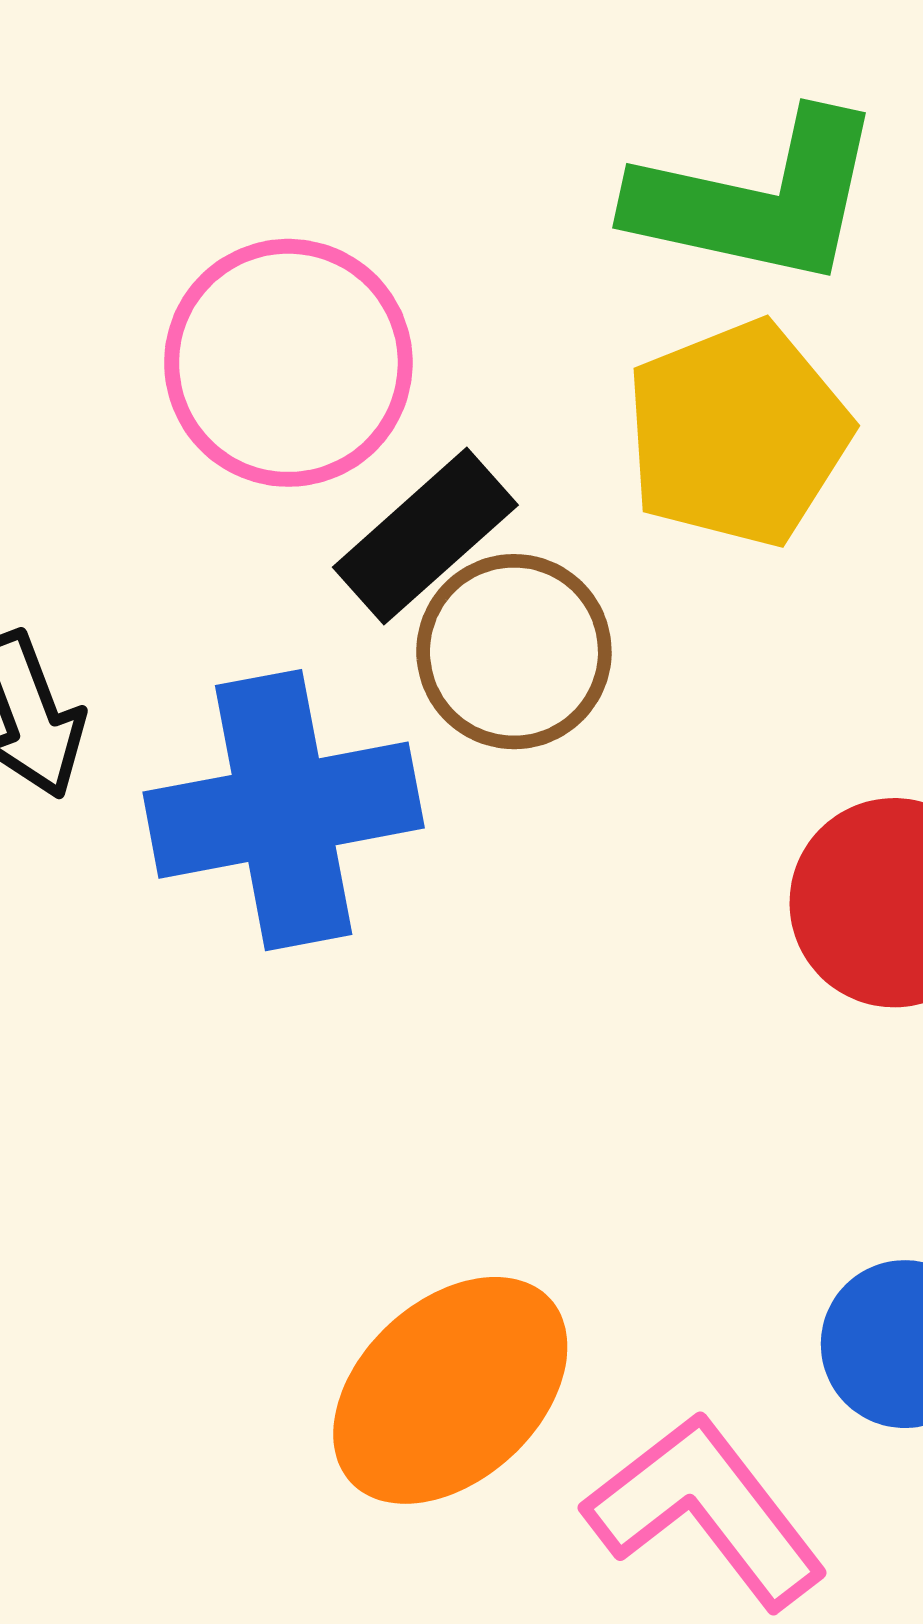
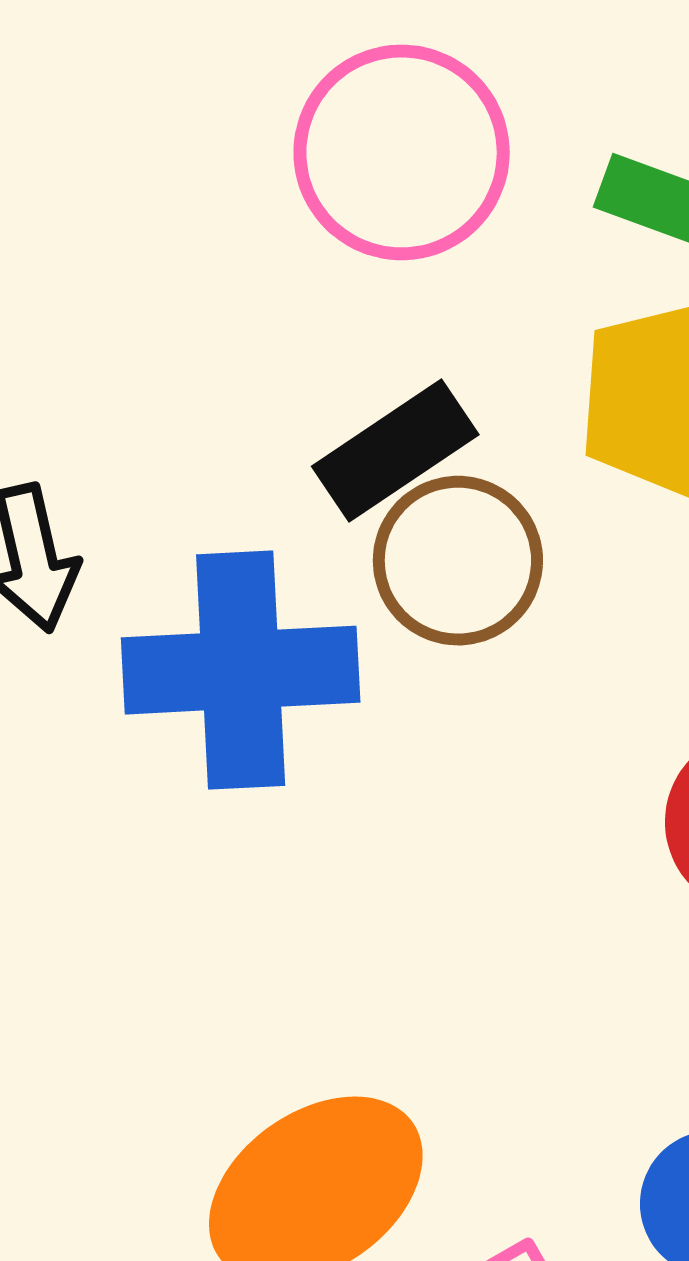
pink circle: (288, 363) -> (402, 152), moved

